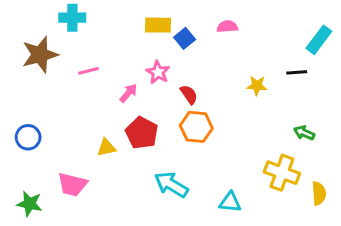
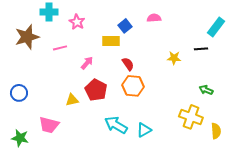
yellow rectangle: (158, 25) -> (111, 41), moved
pink star: (158, 72) -> (77, 22), moved
cyan triangle: (230, 202) -> (144, 130), moved, turned -35

